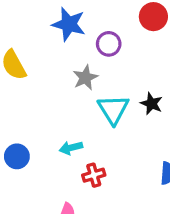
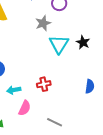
cyan arrow: (71, 148) -> (14, 90), moved

